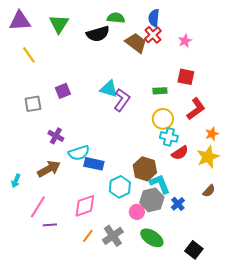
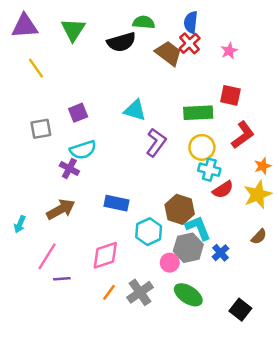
green rectangle: (160, 91) -> (198, 113), size x1.6
purple L-shape: (122, 100) -> (156, 142), moved
cyan semicircle: (79, 153) -> (83, 150), moved

